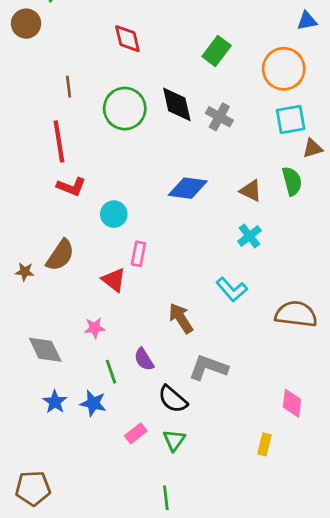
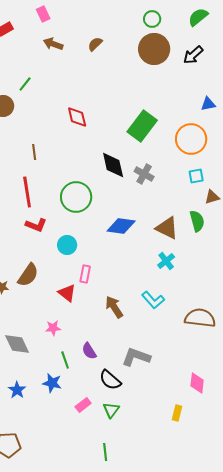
green rectangle: (217, 51) -> (142, 126), size x1.4
green circle: (125, 109) -> (76, 197), moved
cyan square: (291, 120) -> (196, 176), size x0.7
brown triangle: (251, 191) -> (167, 228), size x1.4
brown arrow: (181, 318) -> (114, 307), moved
blue star: (55, 402) -> (17, 390), moved

